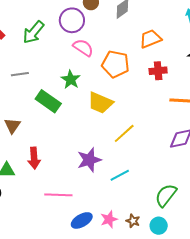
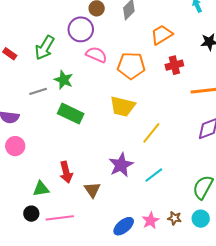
green star: (71, 79) -> (64, 80), moved
brown triangle: (12, 126) -> (92, 190), moved
pink line: (58, 195) -> (60, 218), moved

